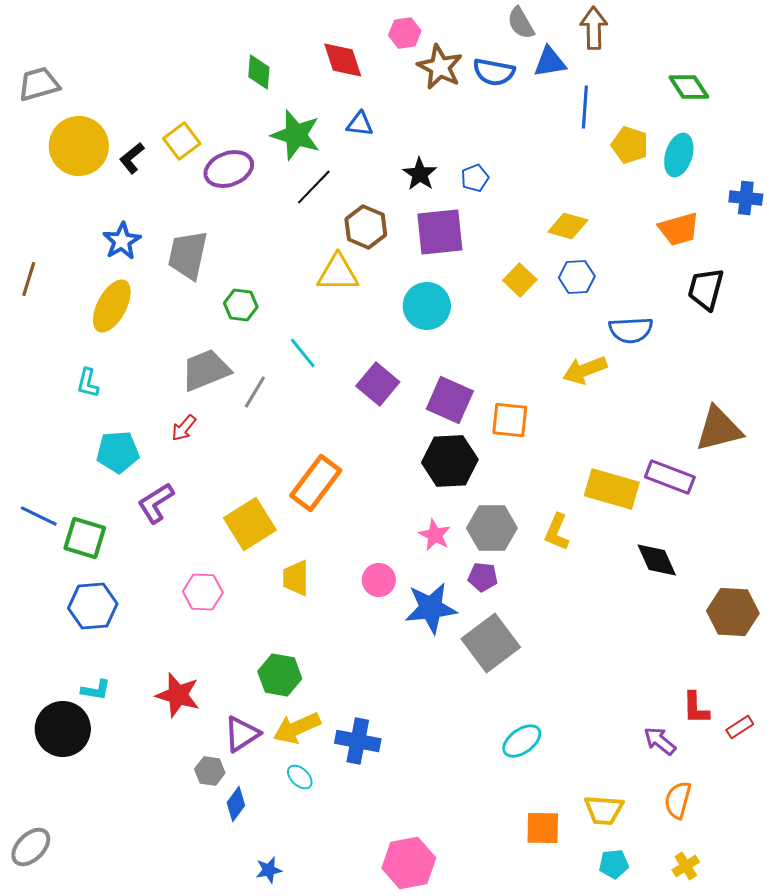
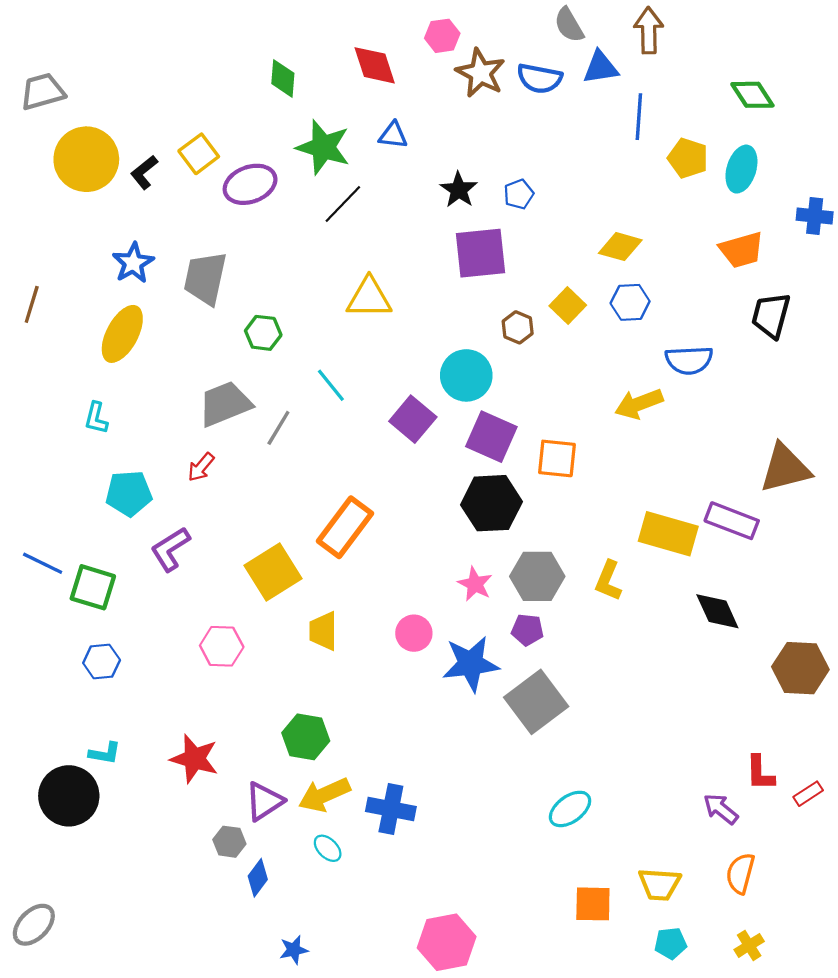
brown hexagon: (366, 227) -> (518, 327), moved, size x0.7
cyan circle: (427, 306) -> (466, 375), moved
blue hexagon: (93, 606) -> (102, 662), size x0.7

